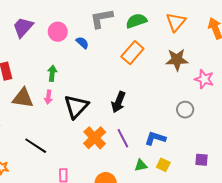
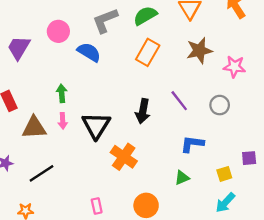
pink circle: (58, 32) -> (58, 31), moved
blue semicircle: (82, 43) -> (89, 52), size x1.5
purple line: (123, 138) -> (179, 101), moved
black line: (36, 146) -> (41, 173), moved, turned -55
yellow square: (163, 165) -> (224, 174), moved, turned -32

